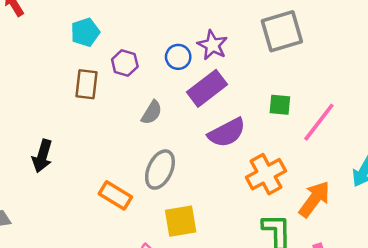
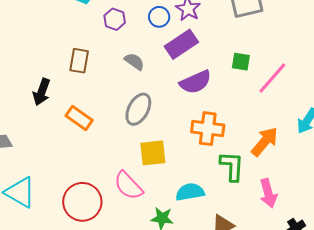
brown rectangle: (86, 84) -> (79, 61), moved
gray semicircle: (152, 112) -> (134, 61), turned -90
orange cross: (266, 174) -> (208, 129), moved, turned 32
orange rectangle: (115, 195) -> (79, 118), moved

